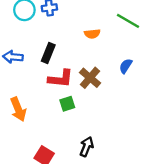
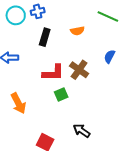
black rectangle: (48, 53) -> (45, 37), moved
black arrow: (87, 147) -> (82, 131), turned -72

